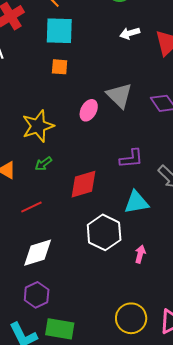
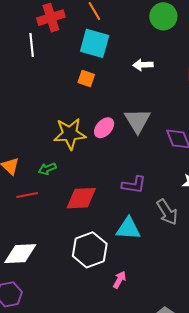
white arrow: (130, 33) -> (143, 65), moved
yellow star: (38, 126) -> (70, 134), moved
red line: (31, 207) -> (27, 195), moved

